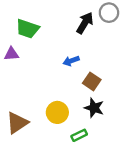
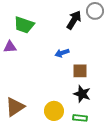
brown square: (92, 81) -> (80, 71), turned -35
yellow circle: (57, 112) -> (54, 111), moved
green rectangle: (79, 135) -> (80, 118), moved, turned 32

